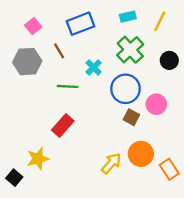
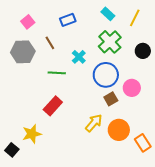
cyan rectangle: (128, 17) -> (108, 14), turned 56
blue rectangle: (81, 24) -> (68, 20), size x0.7
brown square: (131, 117) -> (111, 99), turned 32
yellow arrow: (111, 163) -> (94, 123), moved

